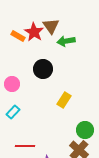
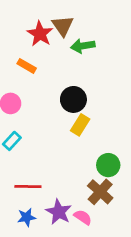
orange rectangle: (18, 36) -> (27, 66), moved
black circle: (43, 69) -> (73, 99), moved

